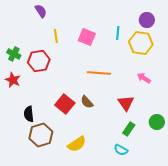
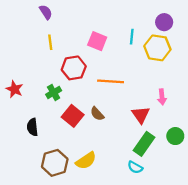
yellow line: (56, 36) -> (50, 42), moved
green cross: (14, 54) -> (54, 92), moved, turned 32
red hexagon: (39, 61) -> (74, 68), moved
pink arrow: (144, 78) -> (162, 97), moved, turned -128
green rectangle: (129, 129) -> (144, 144), size x1.5
brown hexagon: (41, 135) -> (55, 163), moved

